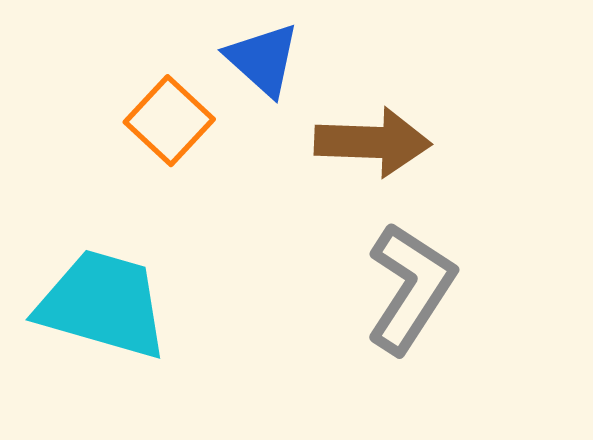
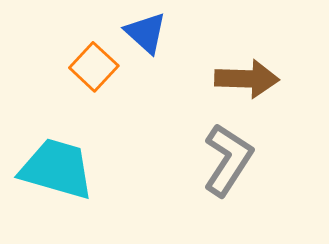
brown arrow: (373, 142) -> (247, 79), moved

